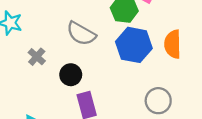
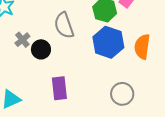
gray semicircle: (81, 34) -> (64, 25), turned 32
black circle: (71, 75) -> (41, 49), moved

